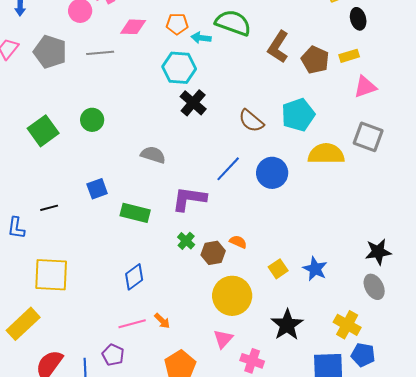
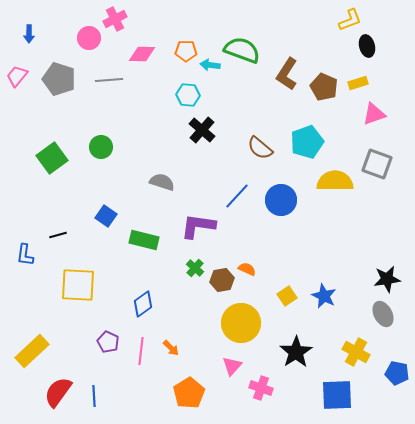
cyan hexagon: (179, 68) -> (188, 95), size x0.7
blue square: (97, 189) -> (106, 216), turned -35
yellow square: (51, 275) -> (78, 285), moved
pink line: (132, 324) -> (141, 351), turned -68
purple pentagon: (113, 355) -> (108, 342), moved
blue pentagon: (363, 355) -> (397, 373), moved

